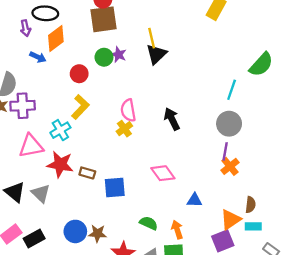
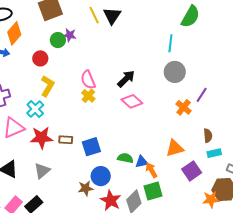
black triangle: (156, 54) -> (112, 16), moved
black arrow: (172, 119) -> (126, 79), turned 84
purple line: (225, 151) -> (202, 95), moved, turned 35
pink diamond: (163, 173) -> (132, 101), moved
gray triangle: (41, 193) -> (42, 171), moved, turned 48
blue triangle: (194, 200) -> (142, 162), moved
orange triangle: (231, 220) -> (175, 148), moved, turned 30
green semicircle: (149, 223) -> (125, 158), moved
blue circle: (75, 231) -> (101, 176), moved

